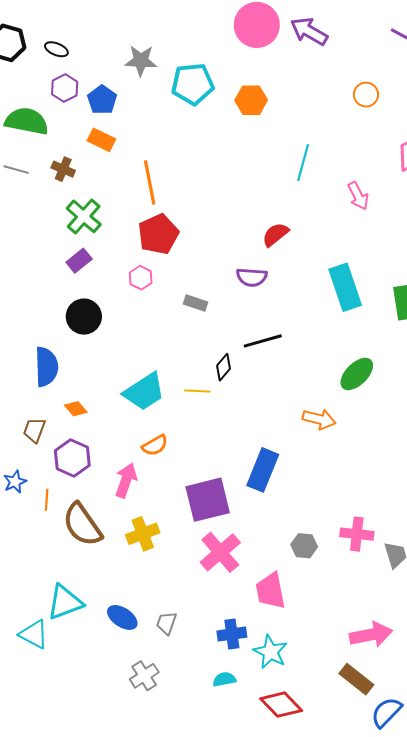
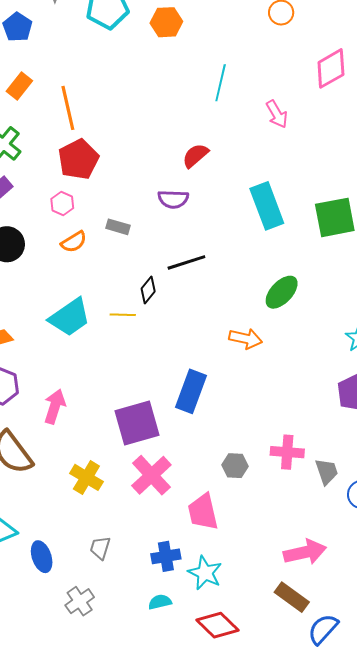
orange rectangle: (101, 140) -> (19, 86), moved, turned -76
orange semicircle: (155, 445) -> (74, 242), moved
yellow cross: (143, 534) -> (86, 477), moved, turned -36
blue ellipse: (122, 617) -> (42, 557), moved, turned 40

